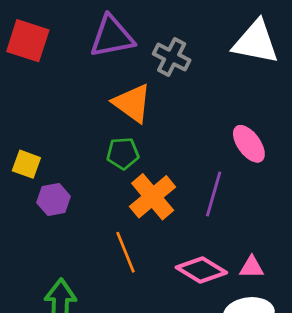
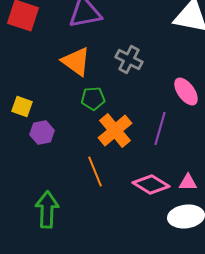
gray cross: (172, 57) -> (129, 59), moved
orange triangle: (132, 103) -> (76, 61), moved

